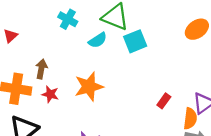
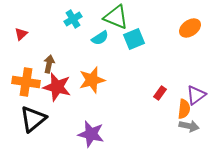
cyan cross: (68, 19) -> (73, 19), turned 30
red star: (50, 94) -> (57, 87), size x1.8

